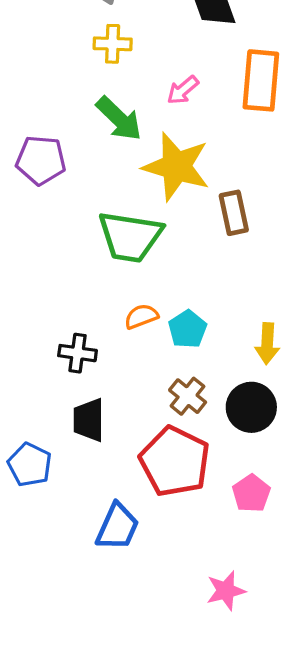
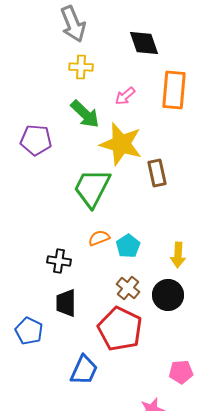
green trapezoid: (130, 237) -> (92, 188), turned 108
pink pentagon: (251, 493) -> (181, 372), moved, turned 30

